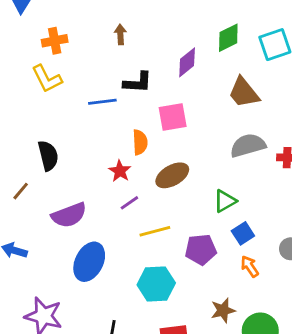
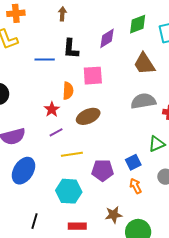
black L-shape: (138, 82) -> (71, 49), turned 85
green triangle: (225, 201) -> (157, 144), moved

